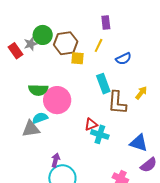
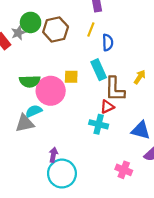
yellow square: (77, 58) -> (71, 77), moved
blue semicircle: (123, 59) -> (108, 42), moved, turned -63
red triangle: (91, 124) -> (107, 107), moved

